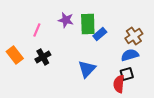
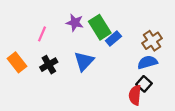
green rectangle: (88, 24) -> (100, 27), turned -30
blue triangle: (87, 69) -> (84, 61), moved
black square: (127, 74) -> (144, 84), turned -32

